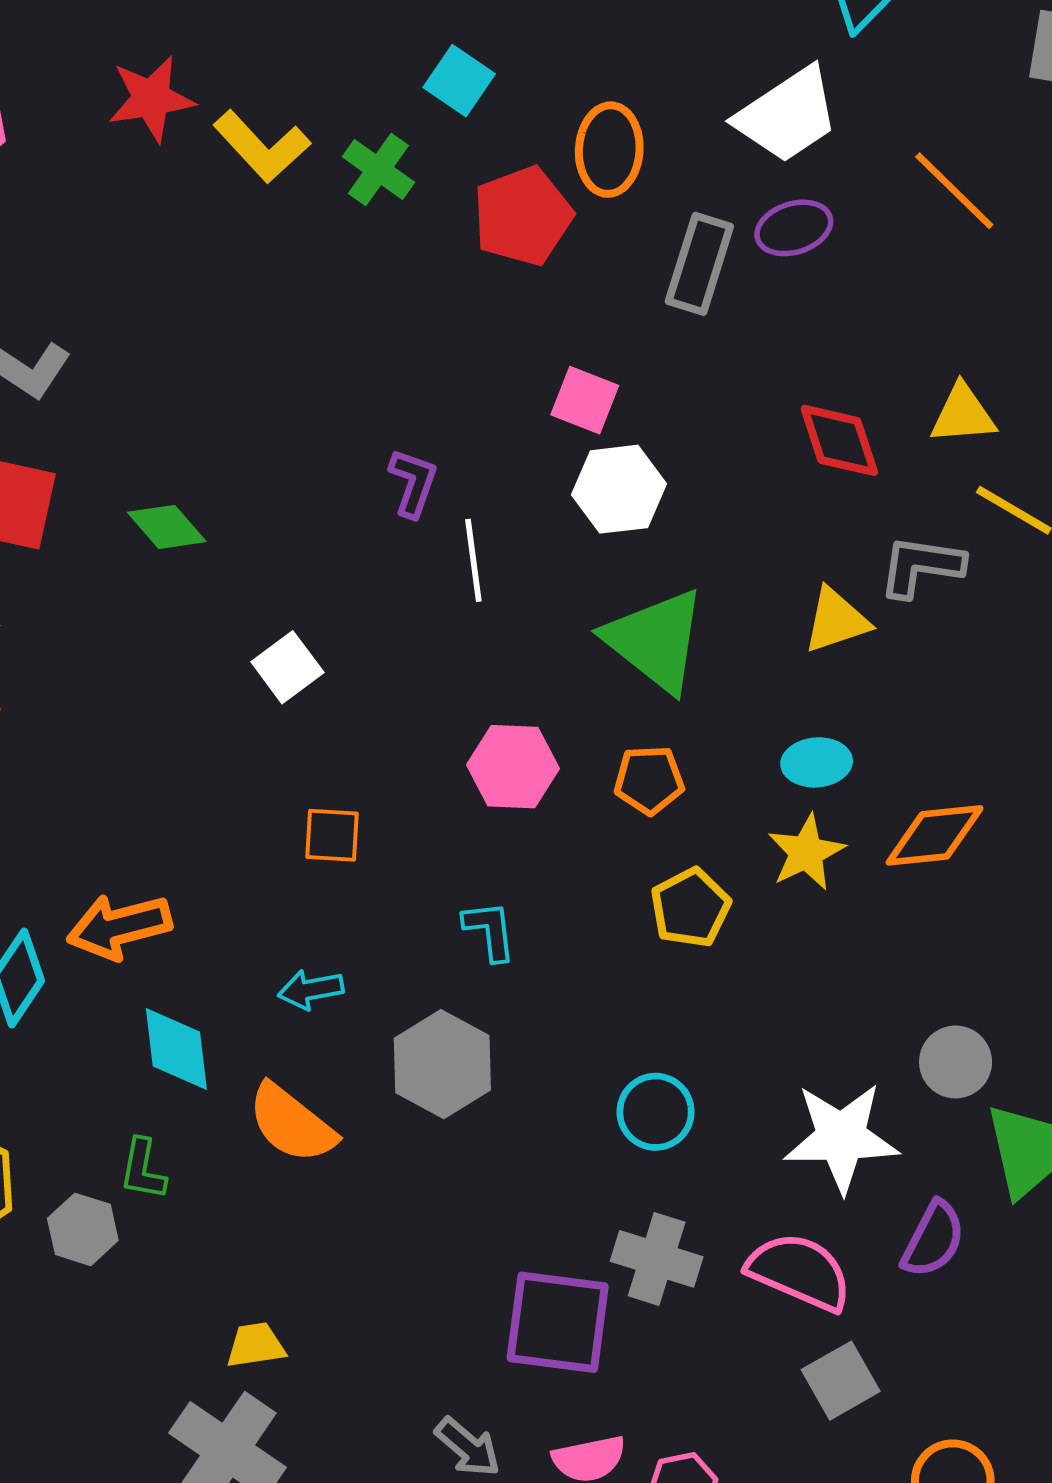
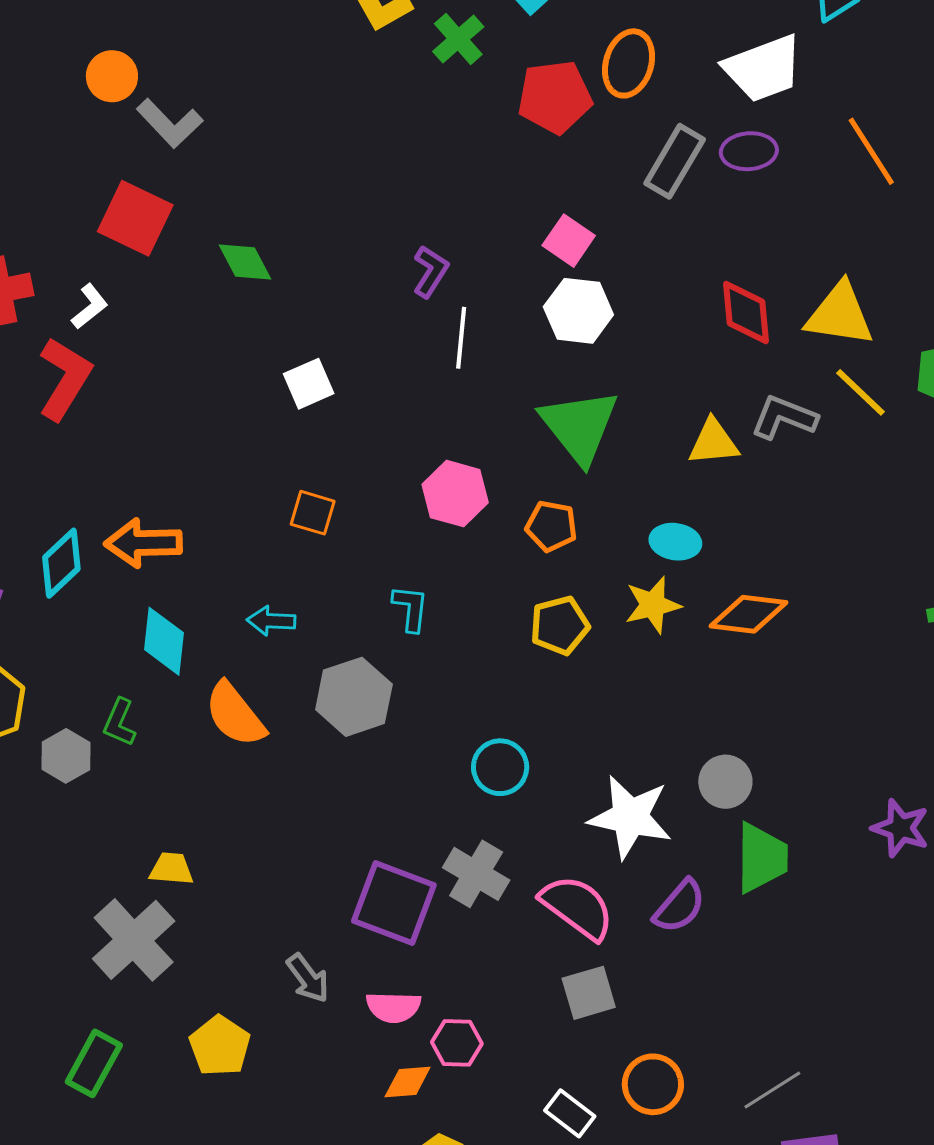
yellow triangle: (963, 414) -> (840, 314), size x1.4

